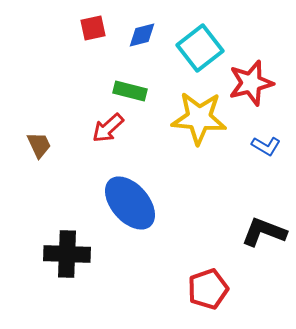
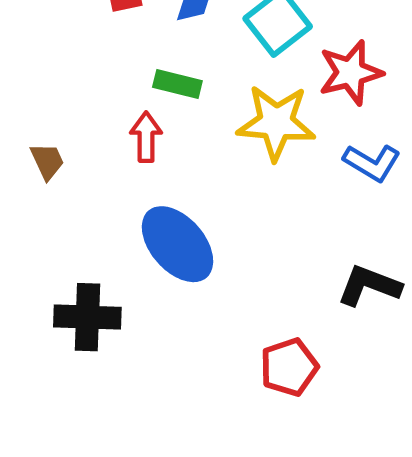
red arrow: (108, 128) -> (146, 137), turned 132
blue L-shape: (266, 146) -> (372, 163), size x1.4

